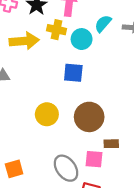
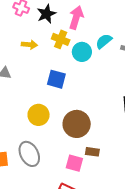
yellow arrow: (24, 41) -> (29, 45), size x0.6
blue square: (73, 73) -> (56, 79), moved
gray ellipse: (66, 168) -> (29, 154), moved

